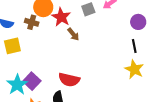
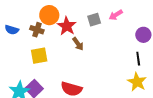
yellow square: (12, 46) -> (39, 56), moved

